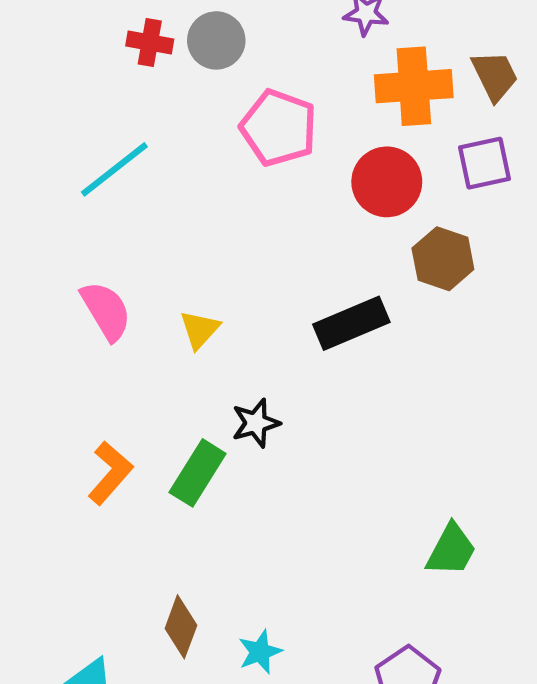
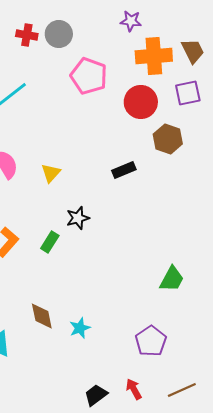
black rectangle: (351, 323) -> (124, 170), size x0.7
green rectangle: (198, 473) -> (50, 242), size x0.7
brown diamond: (181, 627) -> (42, 316), turned -32

